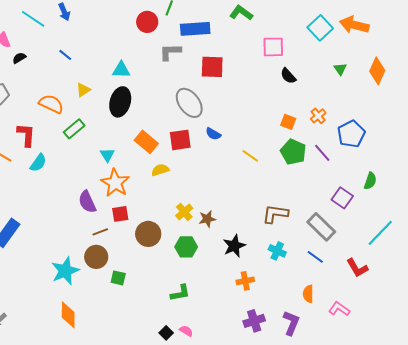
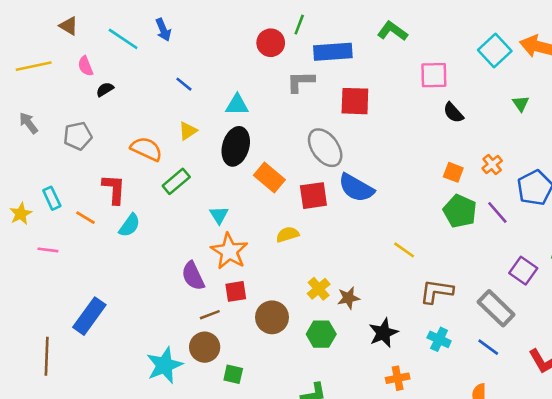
blue line: (65, 55) -> (184, 84), moved
blue semicircle: (213, 134) -> (356, 188), size x1.8
orange rectangle: (146, 142) -> (269, 177), moved
yellow line: (250, 156) -> (404, 250), moved

